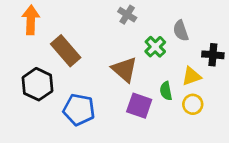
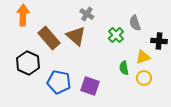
gray cross: (127, 15) -> (87, 14), moved
brown triangle: (124, 69) -> (76, 36), moved
purple square: (139, 106) -> (90, 86), moved

